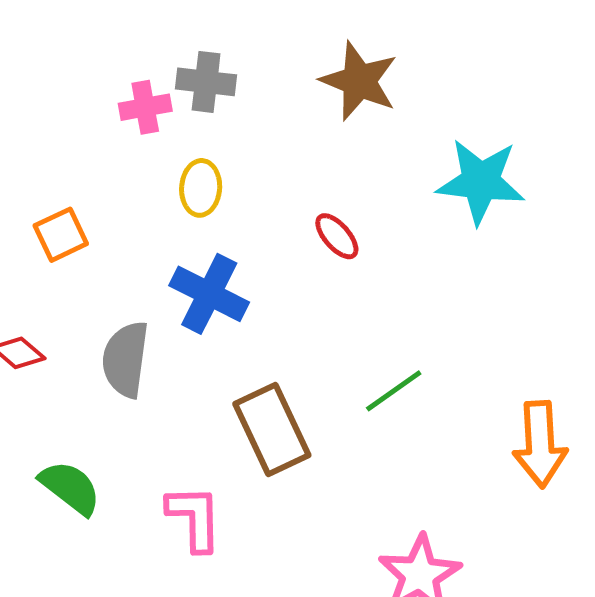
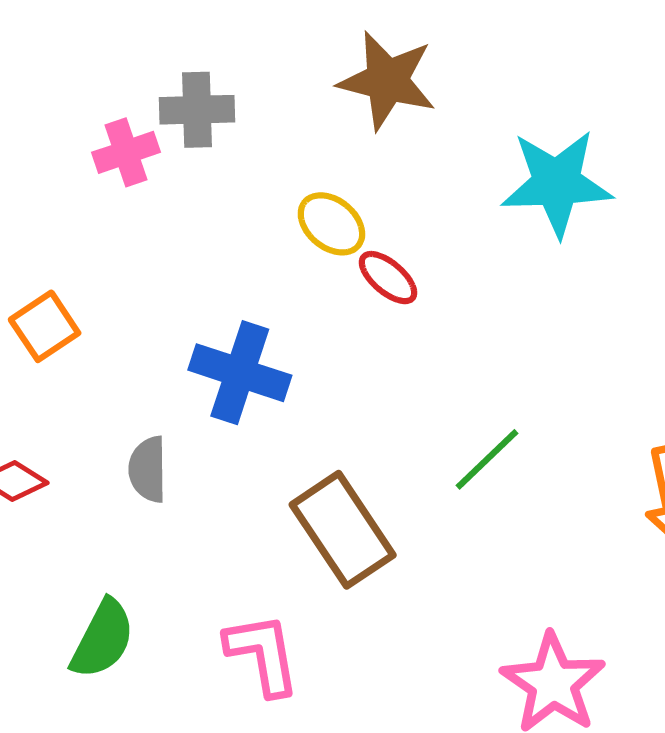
yellow ellipse: (201, 188) -> (331, 224), moved, turned -46
gray semicircle: (126, 359) -> (148, 469), size x0.7
green semicircle: (70, 488) -> (103, 639), turned 88

